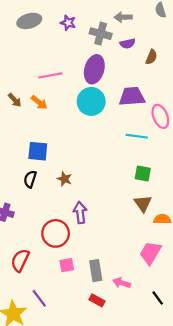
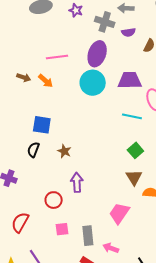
brown arrow: (15, 100) -> (24, 77), turned -32
green square: (143, 174) -> (135, 150), turned 35
red circle: (56, 233) -> (54, 200), size x0.7
pink trapezoid: (150, 253) -> (119, 213), moved

